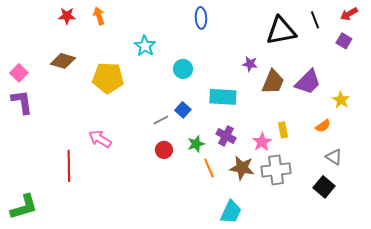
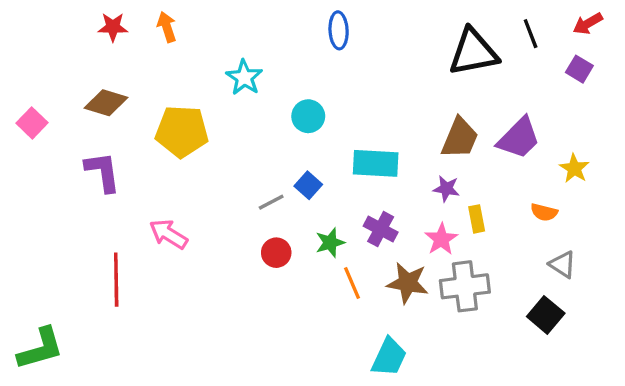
purple star: (250, 64) -> (446, 189), moved
purple L-shape: (22, 102) -> (103, 172), moved
orange semicircle: (323, 126) -> (544, 212), turned 49

